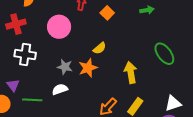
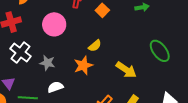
white cross: (25, 55) -> (20, 52), turned 30
gray star: (65, 67) -> (47, 63), moved
yellow arrow: (131, 72) -> (126, 70), turned 135

